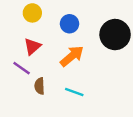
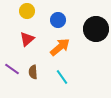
purple line: (22, 68) -> (12, 69), moved
cyan line: (74, 92) -> (62, 77), turned 35

